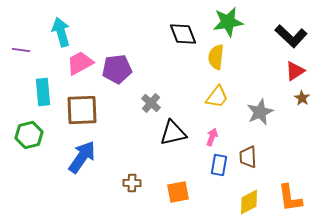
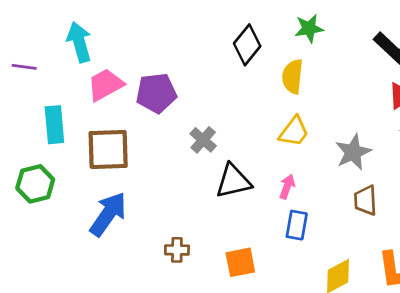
green star: (228, 22) -> (309, 28), size x0.7
black diamond: (183, 34) -> (247, 45), turned 60
brown trapezoid: (248, 157) -> (366, 200), moved

